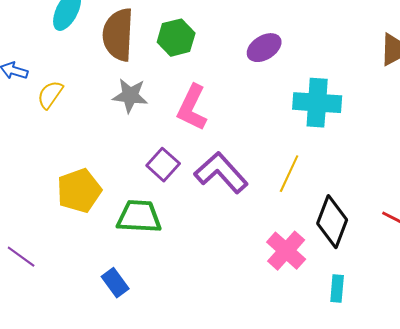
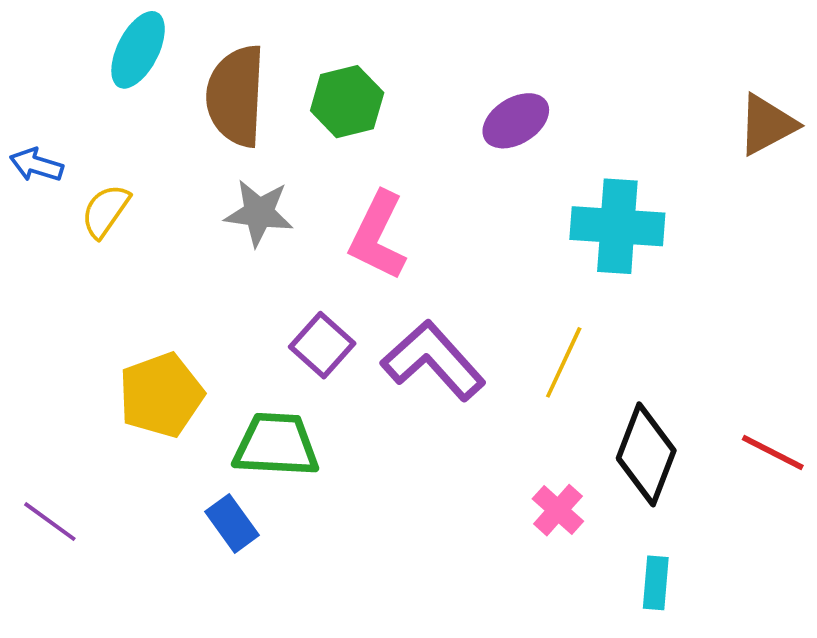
pink cross: (286, 251) -> (558, 510), size x0.7
blue rectangle: (115, 283) -> (232, 523), moved

